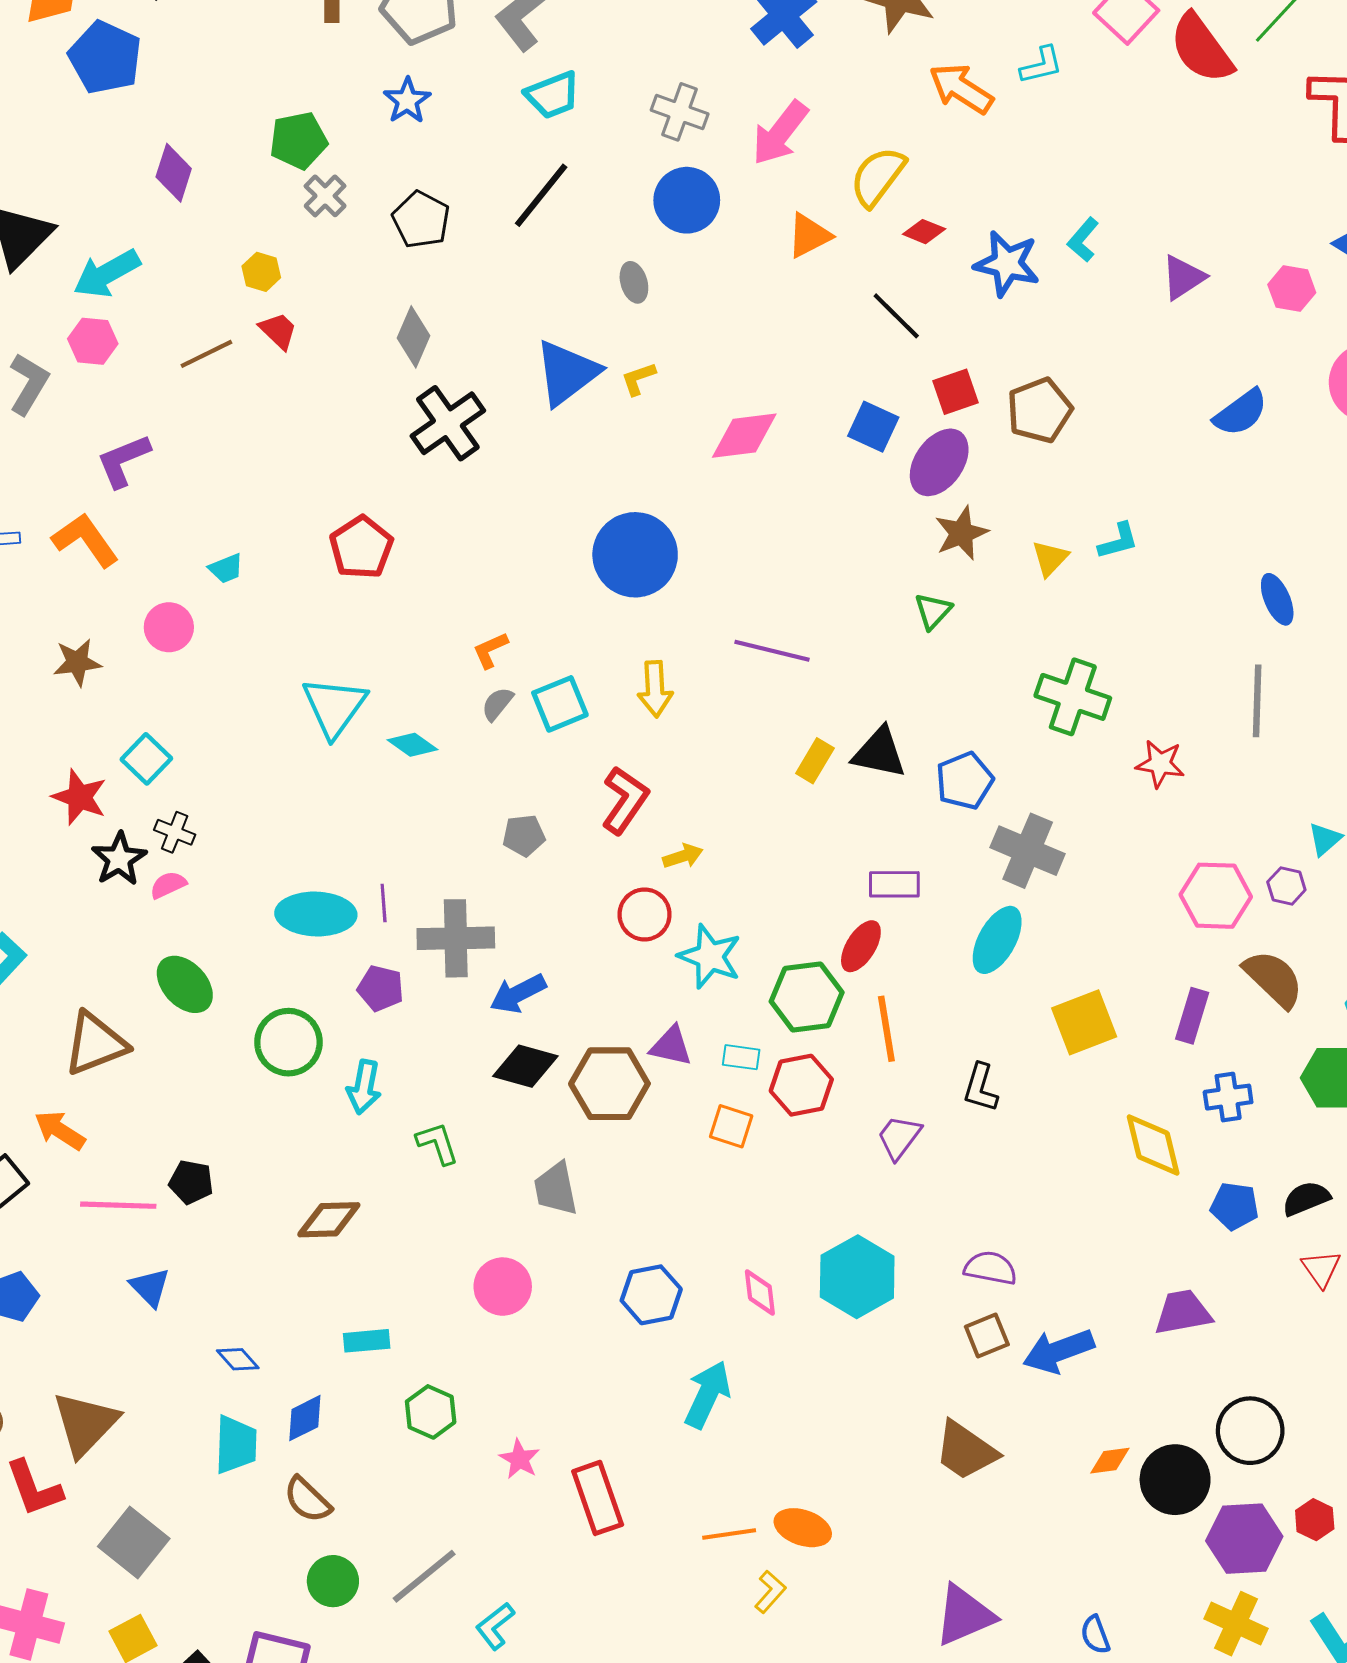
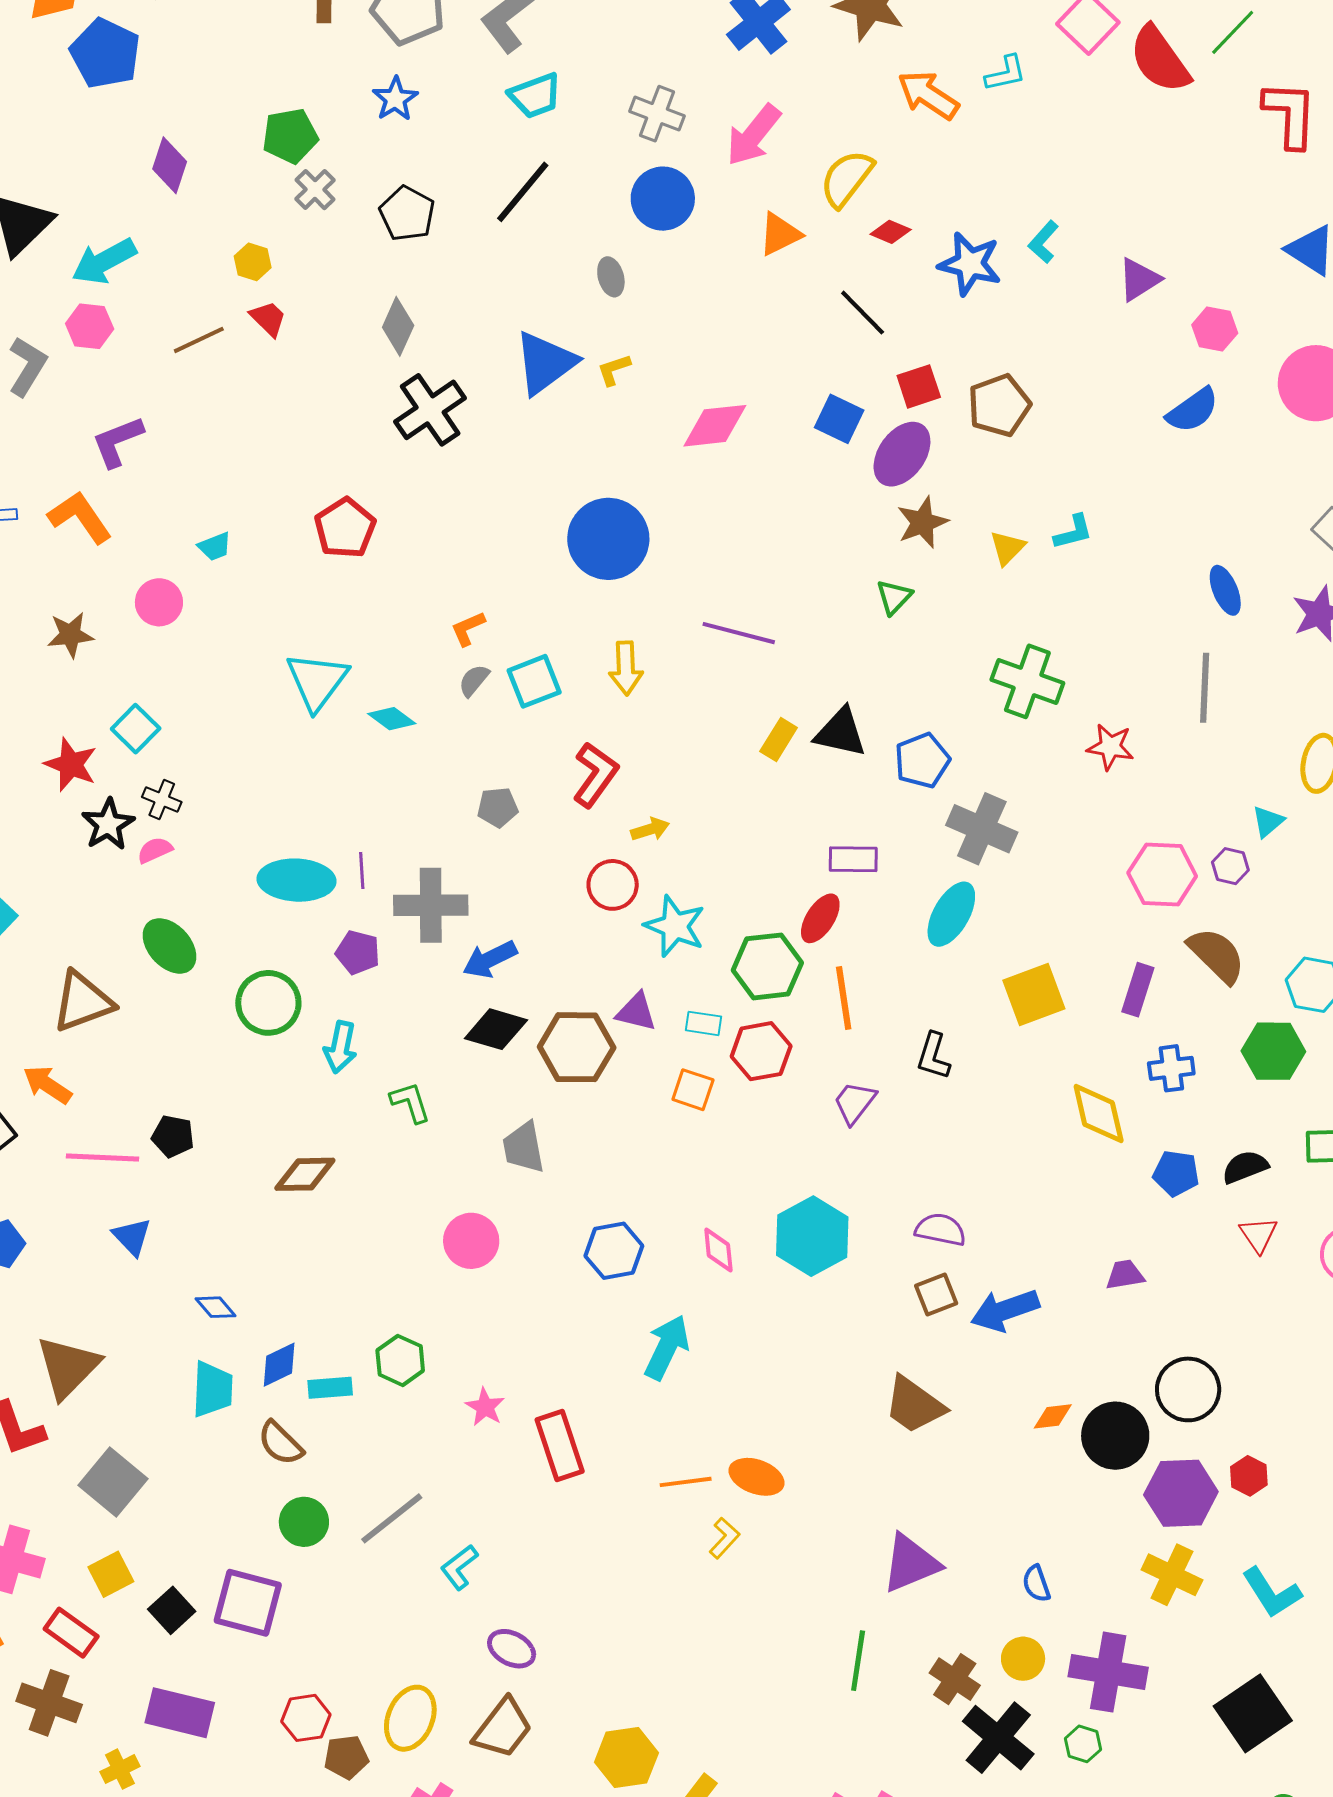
pink hexagon: (1292, 289) -> (1215, 329), moved
purple trapezoid: (1183, 1312) -> (1125, 1275), size x0.7
cyan rectangle: (367, 1341) -> (330, 1388), moved

